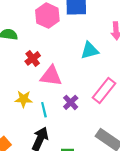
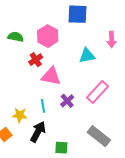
pink hexagon: (47, 16) -> (48, 36), moved
yellow star: (24, 99) -> (20, 115), moved

